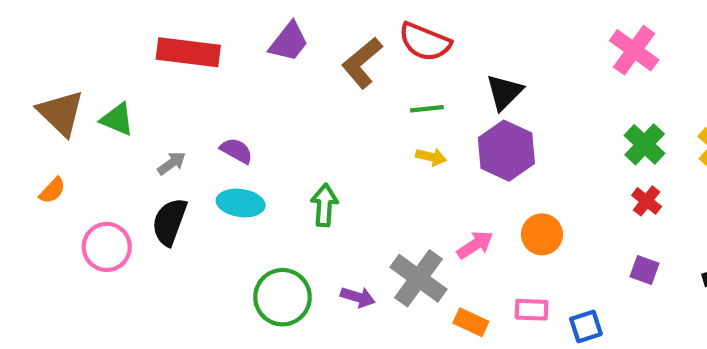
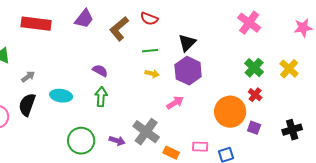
red semicircle: (425, 42) -> (149, 19), size x0.7
purple semicircle: (236, 151) -> (100, 71), moved
orange circle: (542, 234) -> (230, 112), moved, size x1.6
pink arrow: (475, 245) -> (175, 103), moved

